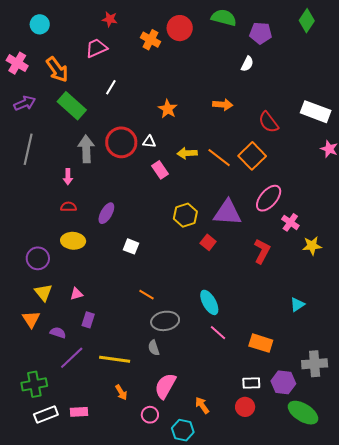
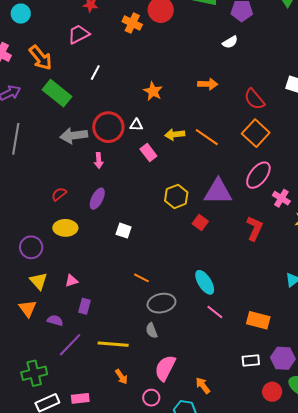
white semicircle: (247, 64) -> (230, 42), turned 35
gray arrow: (86, 149) -> (74, 135), turned -92
orange square: (252, 156) -> (256, 133), moved
pink arrow: (68, 177) -> (99, 161), moved
red semicircle: (68, 207) -> (59, 194), turned -35
red circle: (245, 407) -> (272, 392), moved

